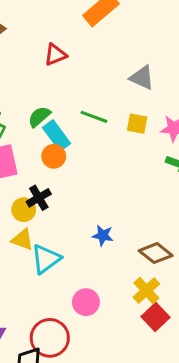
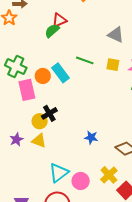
green semicircle: (39, 117) -> (52, 31), moved
orange circle: (54, 156) -> (43, 76), moved
cyan triangle: (46, 259) -> (59, 173), moved
yellow cross: (146, 291) -> (109, 175), moved

